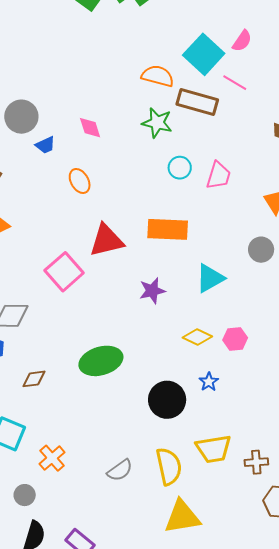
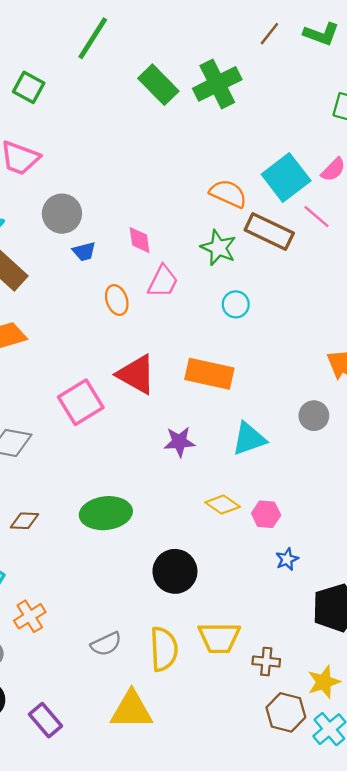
pink trapezoid: (219, 175) -> (163, 281), moved
red triangle: (107, 240) -> (136, 374), turned 33
blue star: (209, 382) -> (287, 559), moved
yellow triangle: (182, 517) -> (132, 710), moved

